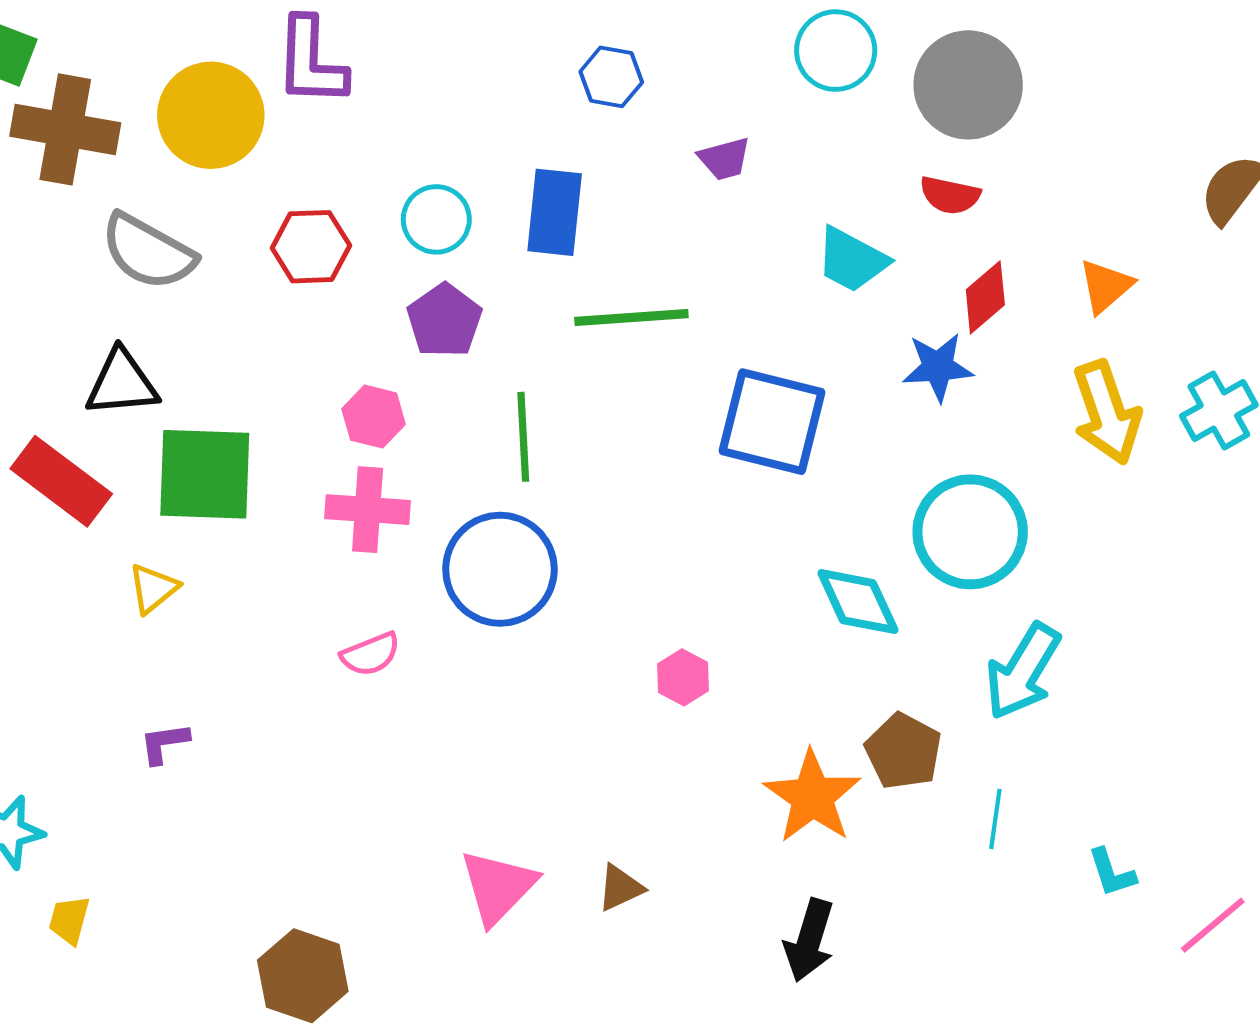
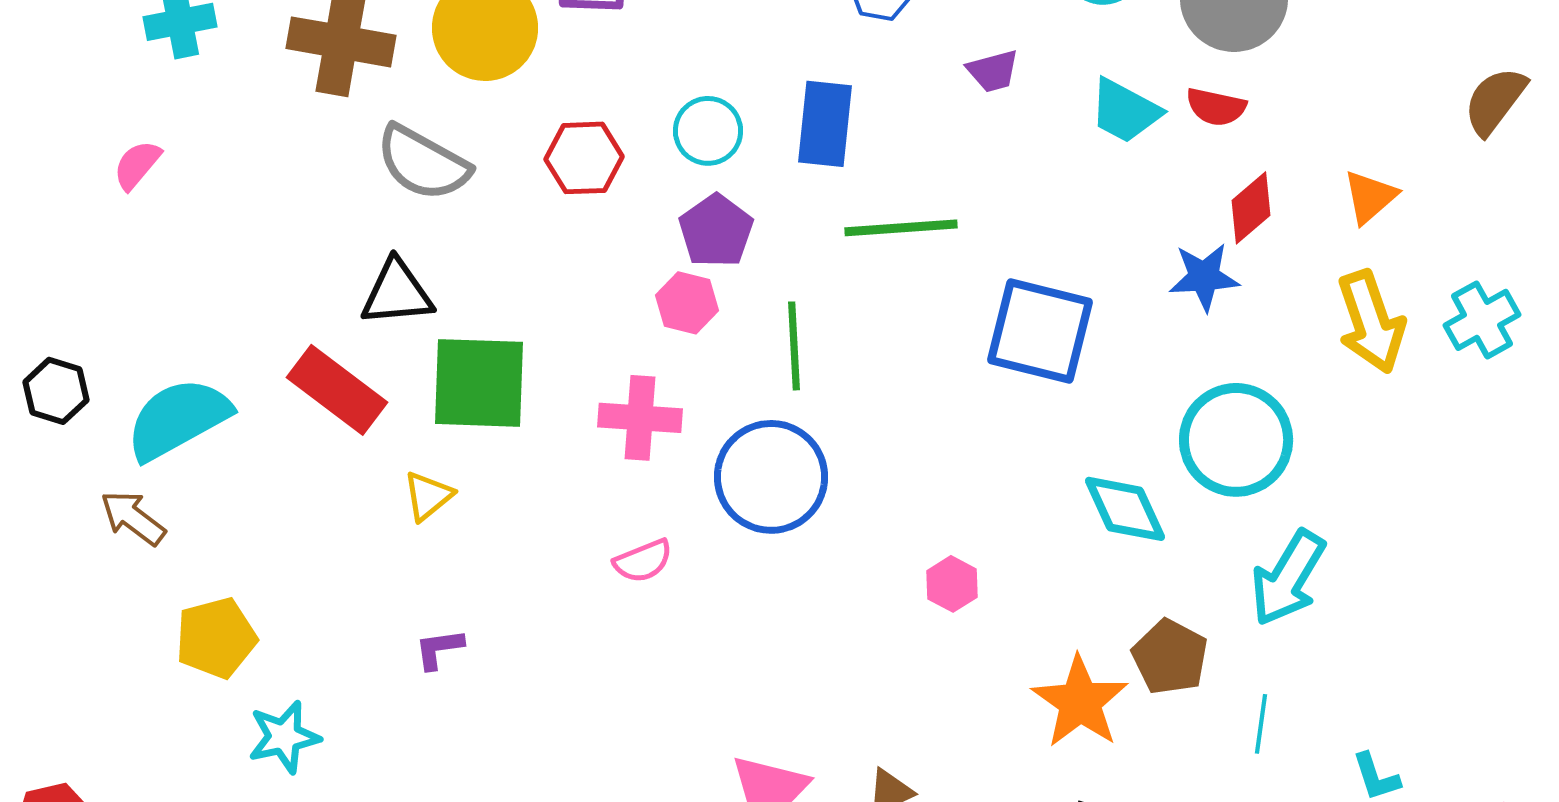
cyan trapezoid: (852, 260) -> (1125, 111), moved
pink hexagon: (374, 417) -> (687, 303), moved

